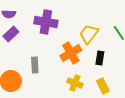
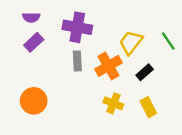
black rectangle: (100, 58) -> (145, 72), turned 40
gray rectangle: (35, 65) -> (77, 61), moved

